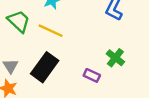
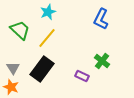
yellow line: (51, 31) -> (47, 38), turned -75

